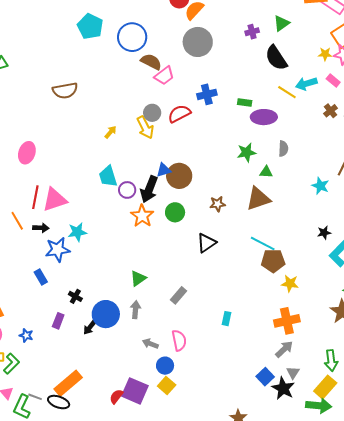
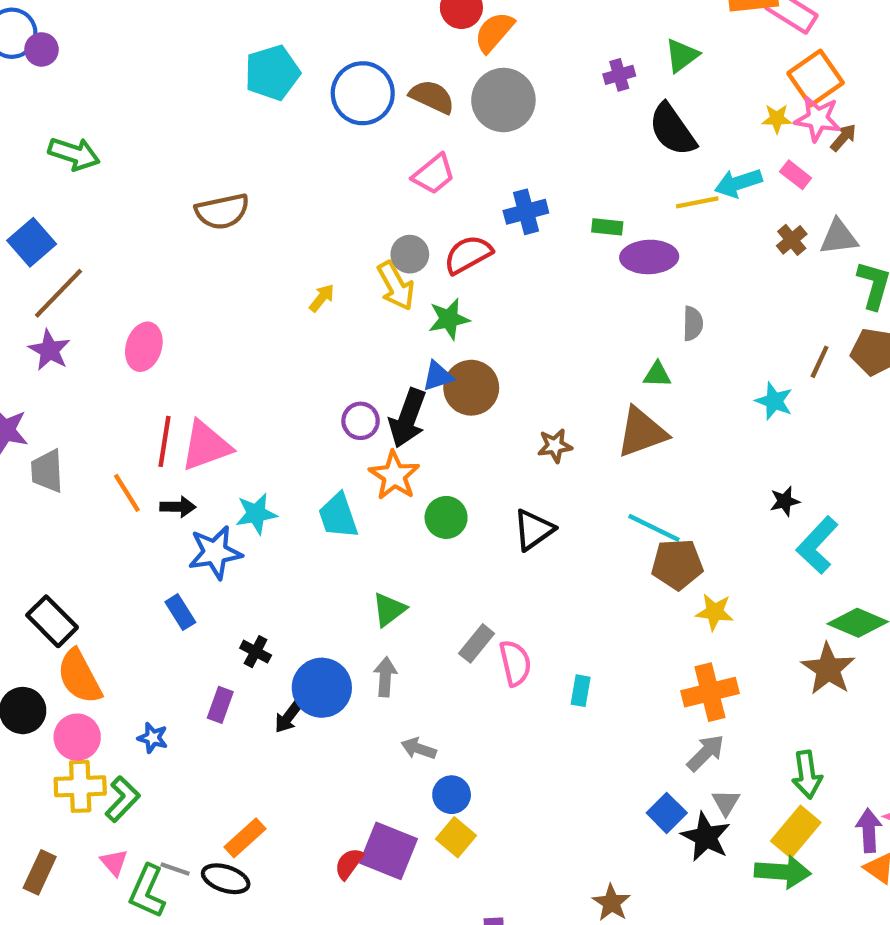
cyan pentagon: (90, 26) -> (272, 73), turned 30
brown semicircle: (151, 62) -> (432, 97), moved
yellow line: (287, 92) -> (697, 202), turned -42
green star: (247, 153) -> (449, 319), moved
cyan trapezoid: (108, 176) -> (338, 516), moved
green circle: (175, 212) -> (446, 517), moved
pink semicircle: (179, 340) -> (515, 663), moved
orange rectangle: (68, 383) -> (245, 838), size x0.7

